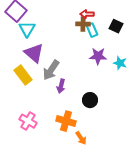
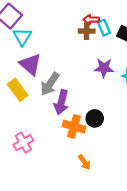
cyan rectangle: (92, 30) -> (104, 28), moved
purple arrow: (61, 86) -> (61, 102), size x1.5
pink cross: (28, 121) -> (23, 143), turned 30
orange cross: (66, 121) -> (74, 126), moved

